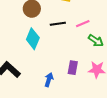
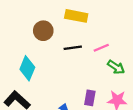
cyan diamond: (33, 39) -> (27, 68), moved

